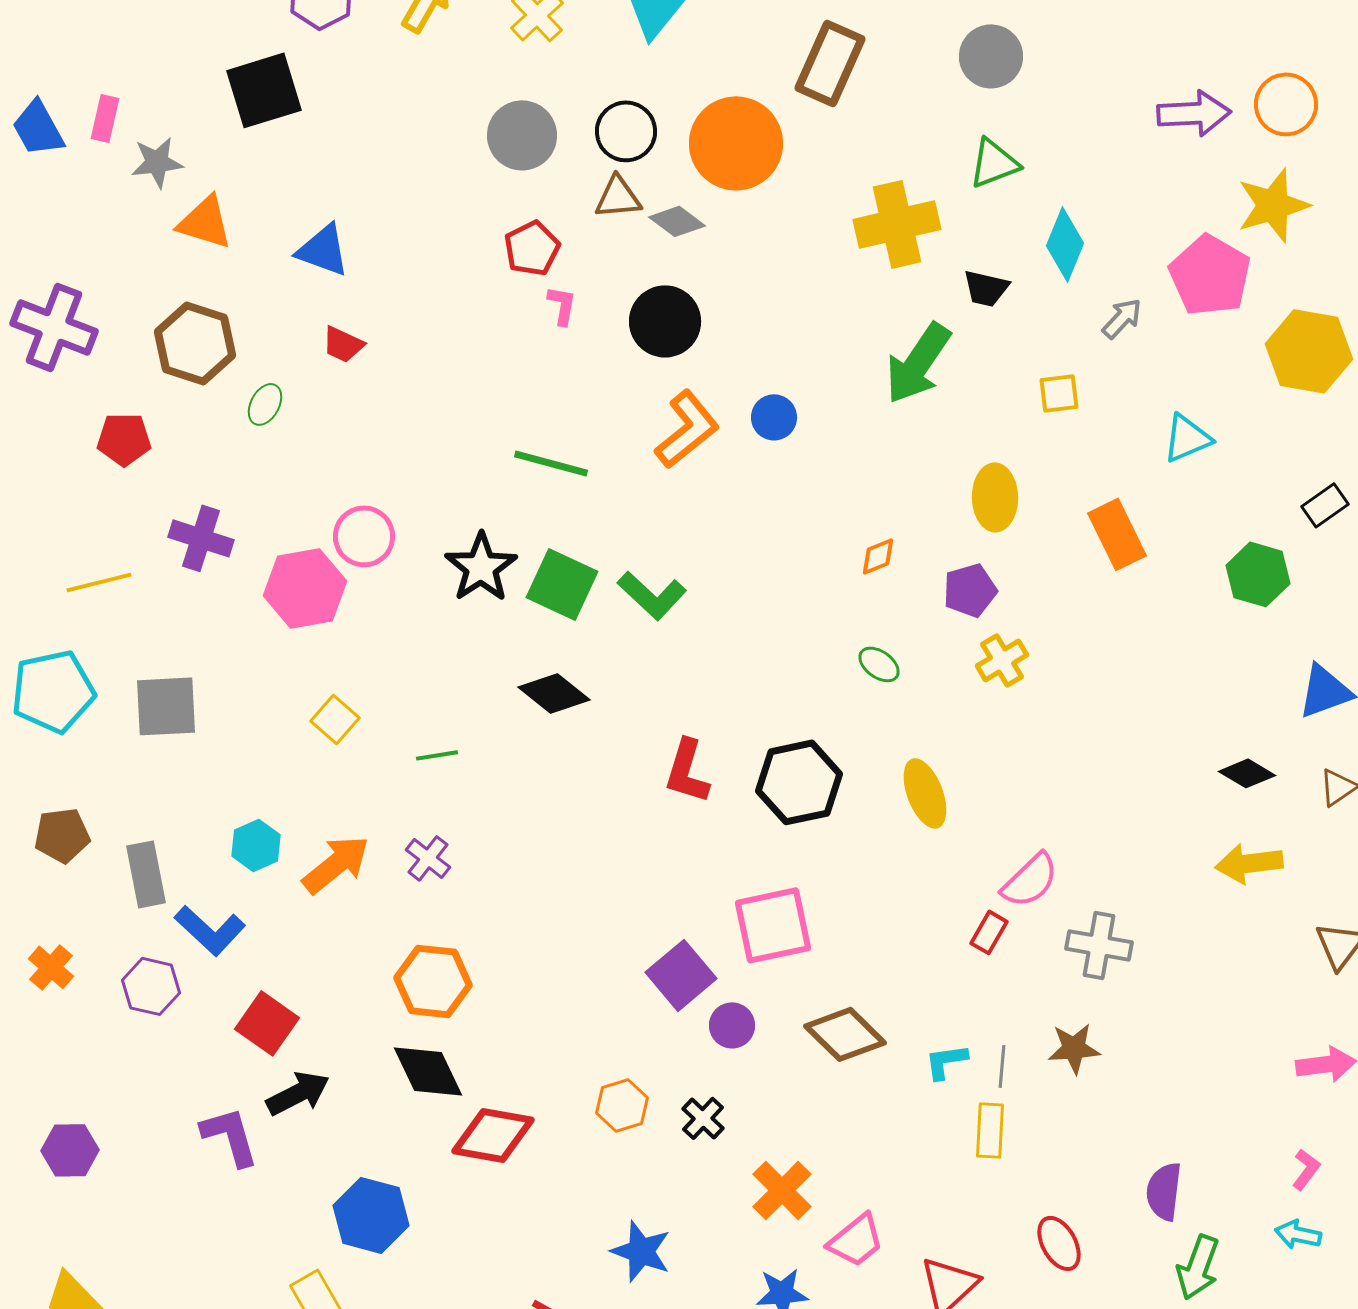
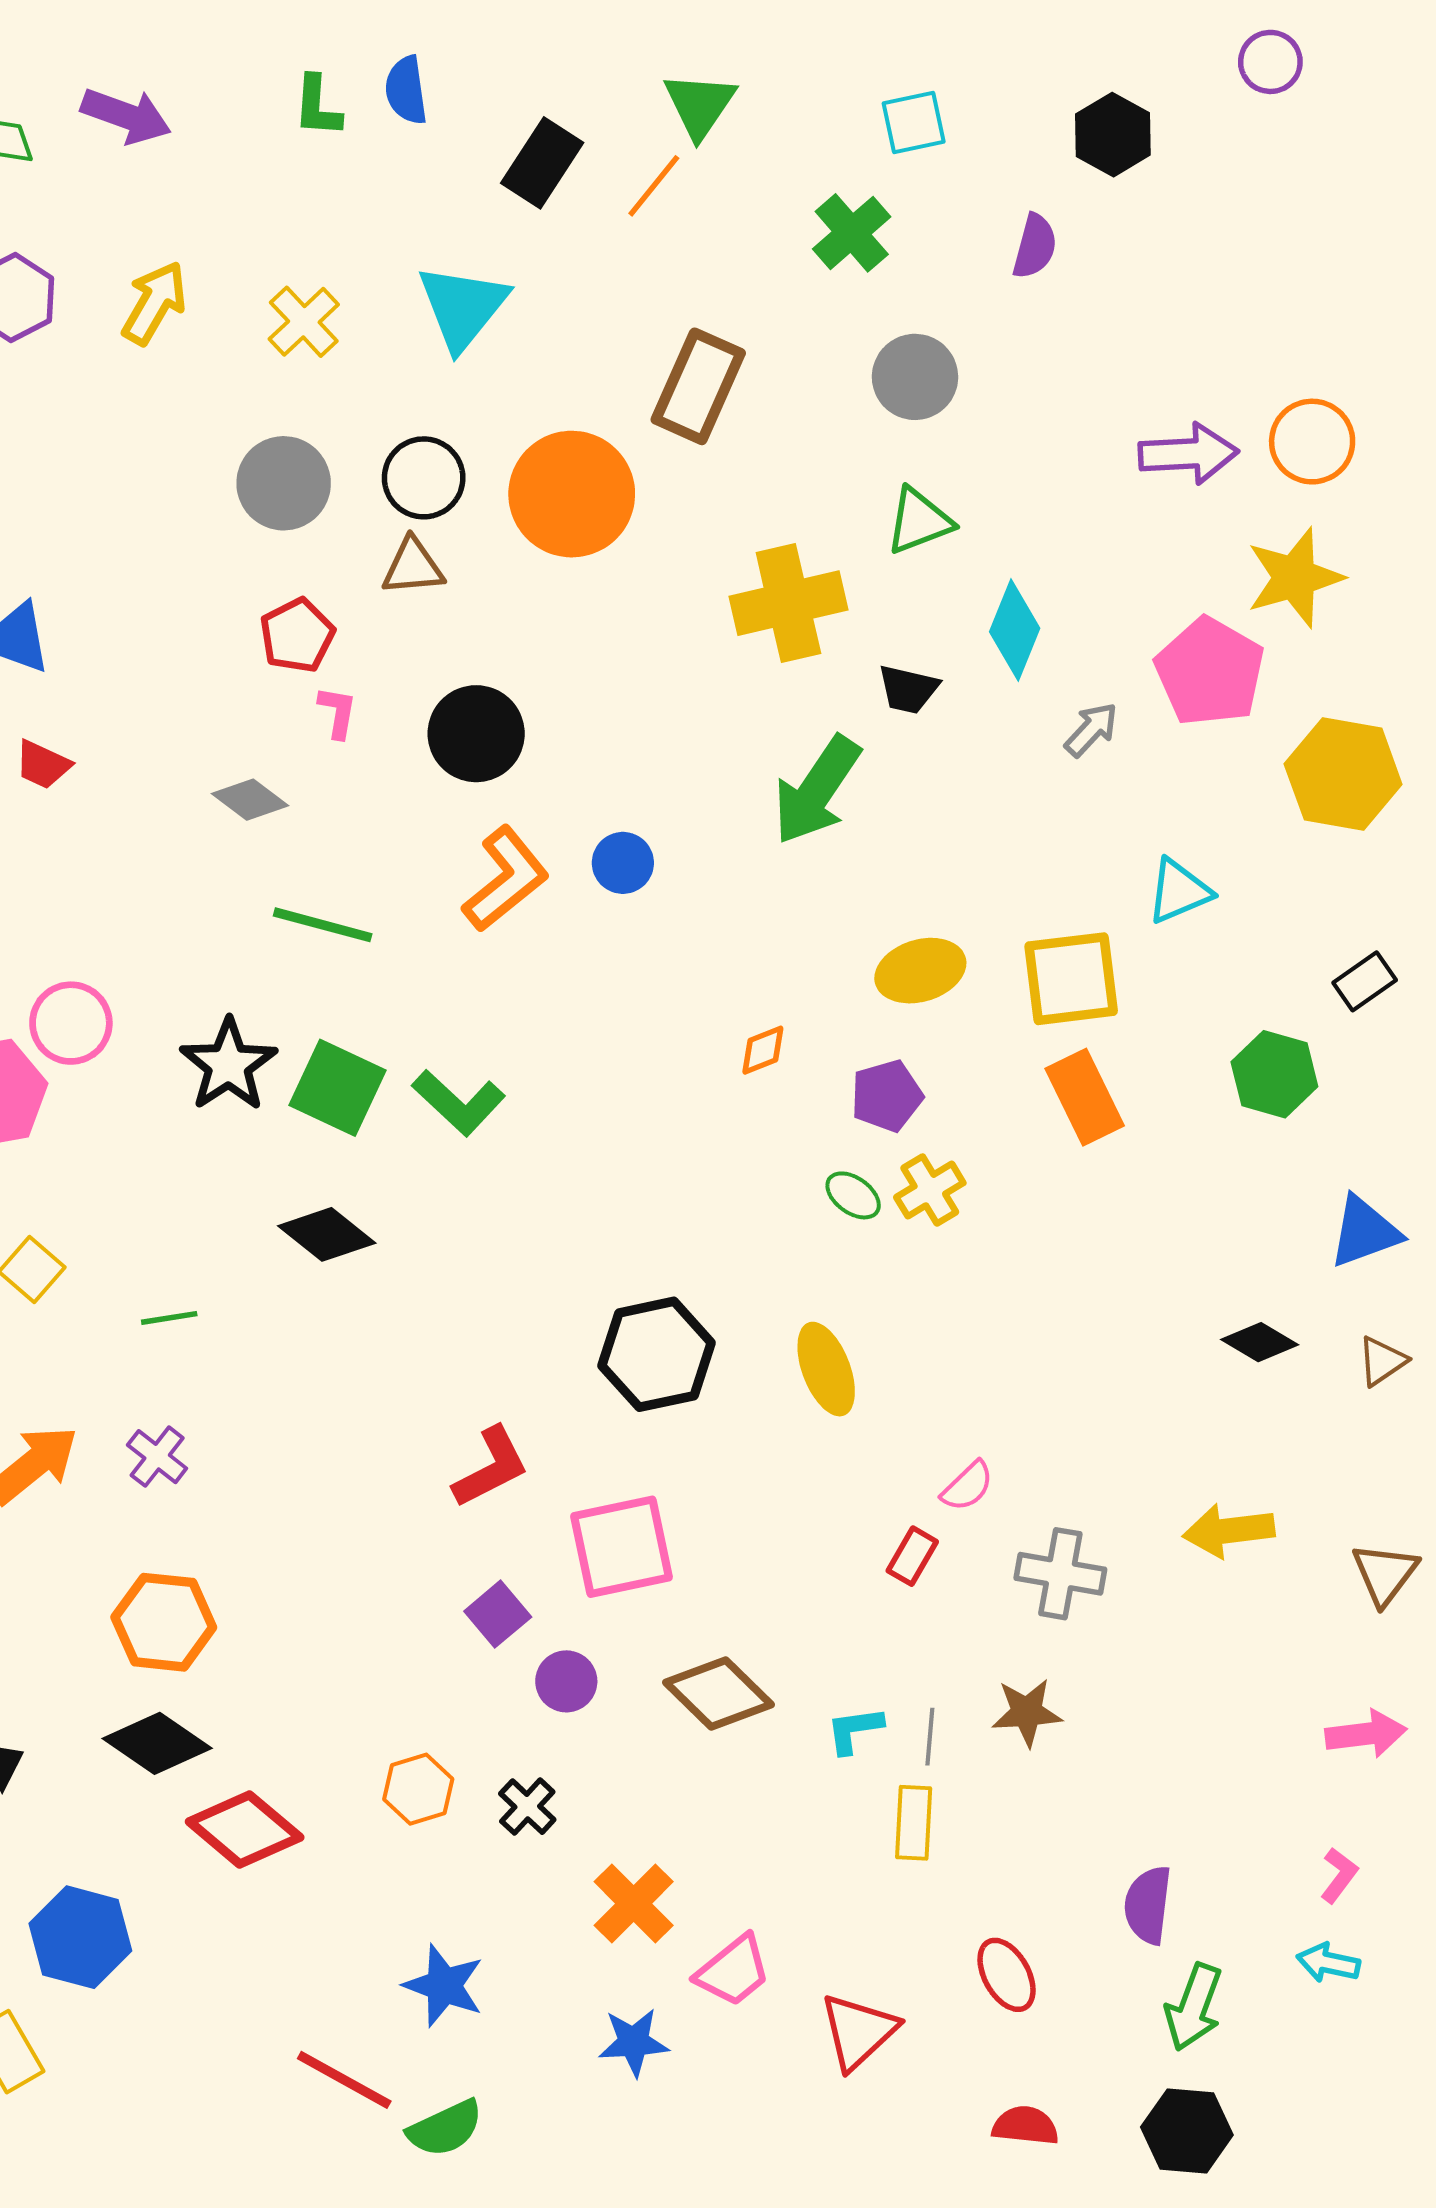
gray diamond: (677, 221) -> (250, 800), moved
yellow square: (1059, 393) -> (1071, 979), moved, size x1.8
yellow ellipse: (995, 497) -> (920, 971), turned 74
orange rectangle: (1117, 534) -> (1085, 1097), moved
green ellipse: (879, 664) -> (853, 1195), moved
red L-shape: (687, 771) -> (491, 1467), moved, turned -134
yellow arrow: (1249, 863) -> (1229, 1531), moved
pink semicircle: (1030, 880) -> (967, 1486), size x0.7
purple square: (681, 975) -> (498, 1614), size x0.7
black diamond: (428, 1071) -> (157, 1743), turned -30
red diamond: (493, 1135) -> (245, 1829), turned 30

